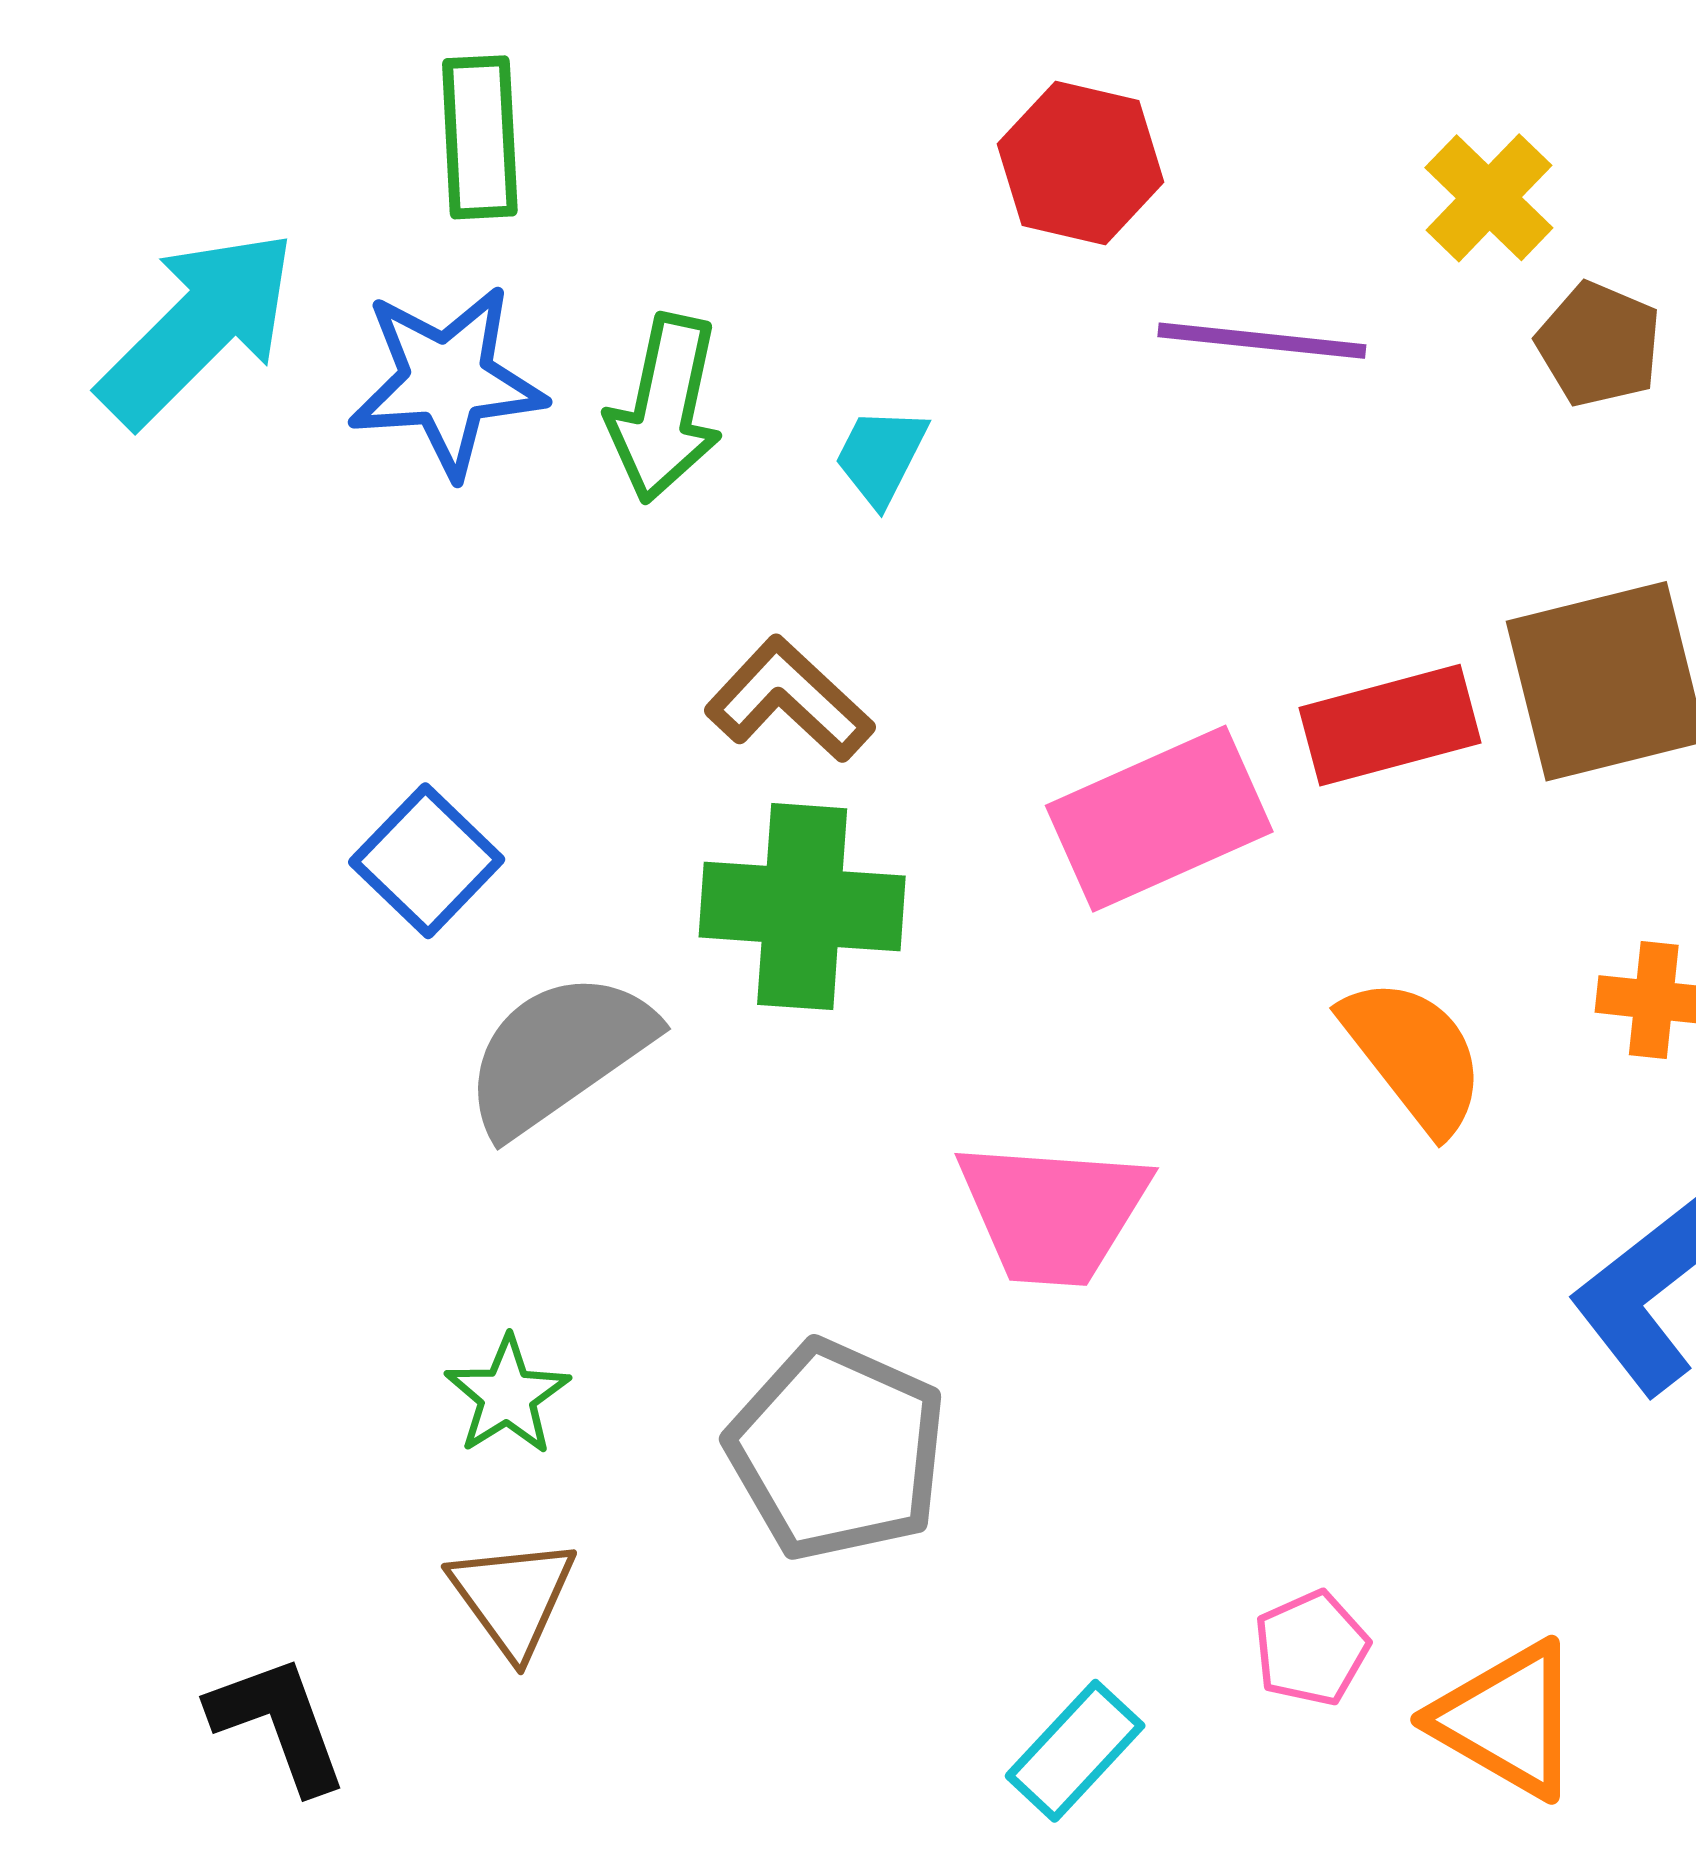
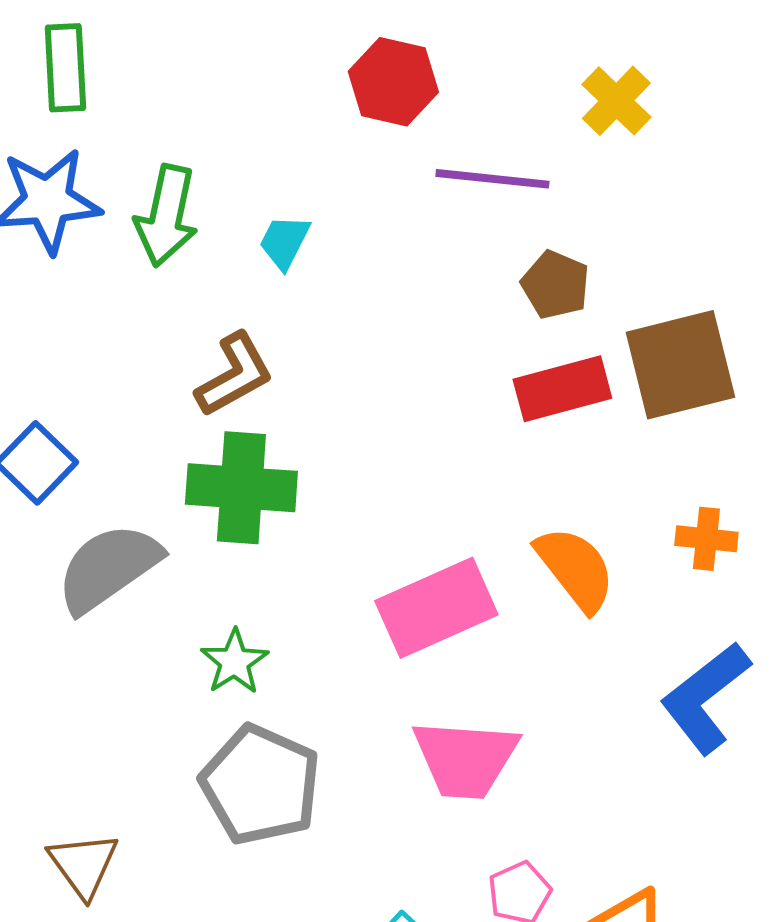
brown pentagon: (1599, 344) -> (555, 285), moved
brown L-shape: (789, 700) -> (234, 375), turned 108
pink rectangle: (1159, 819) -> (436, 608), moved
pink trapezoid: (1053, 1212) -> (465, 759), moved
green star: (507, 1396) -> (234, 662), moved

